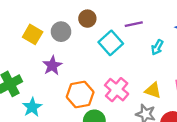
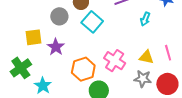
yellow square: (33, 34) -> (34, 37), moved, turned -30
cyan square: (111, 43) -> (92, 22), moved

